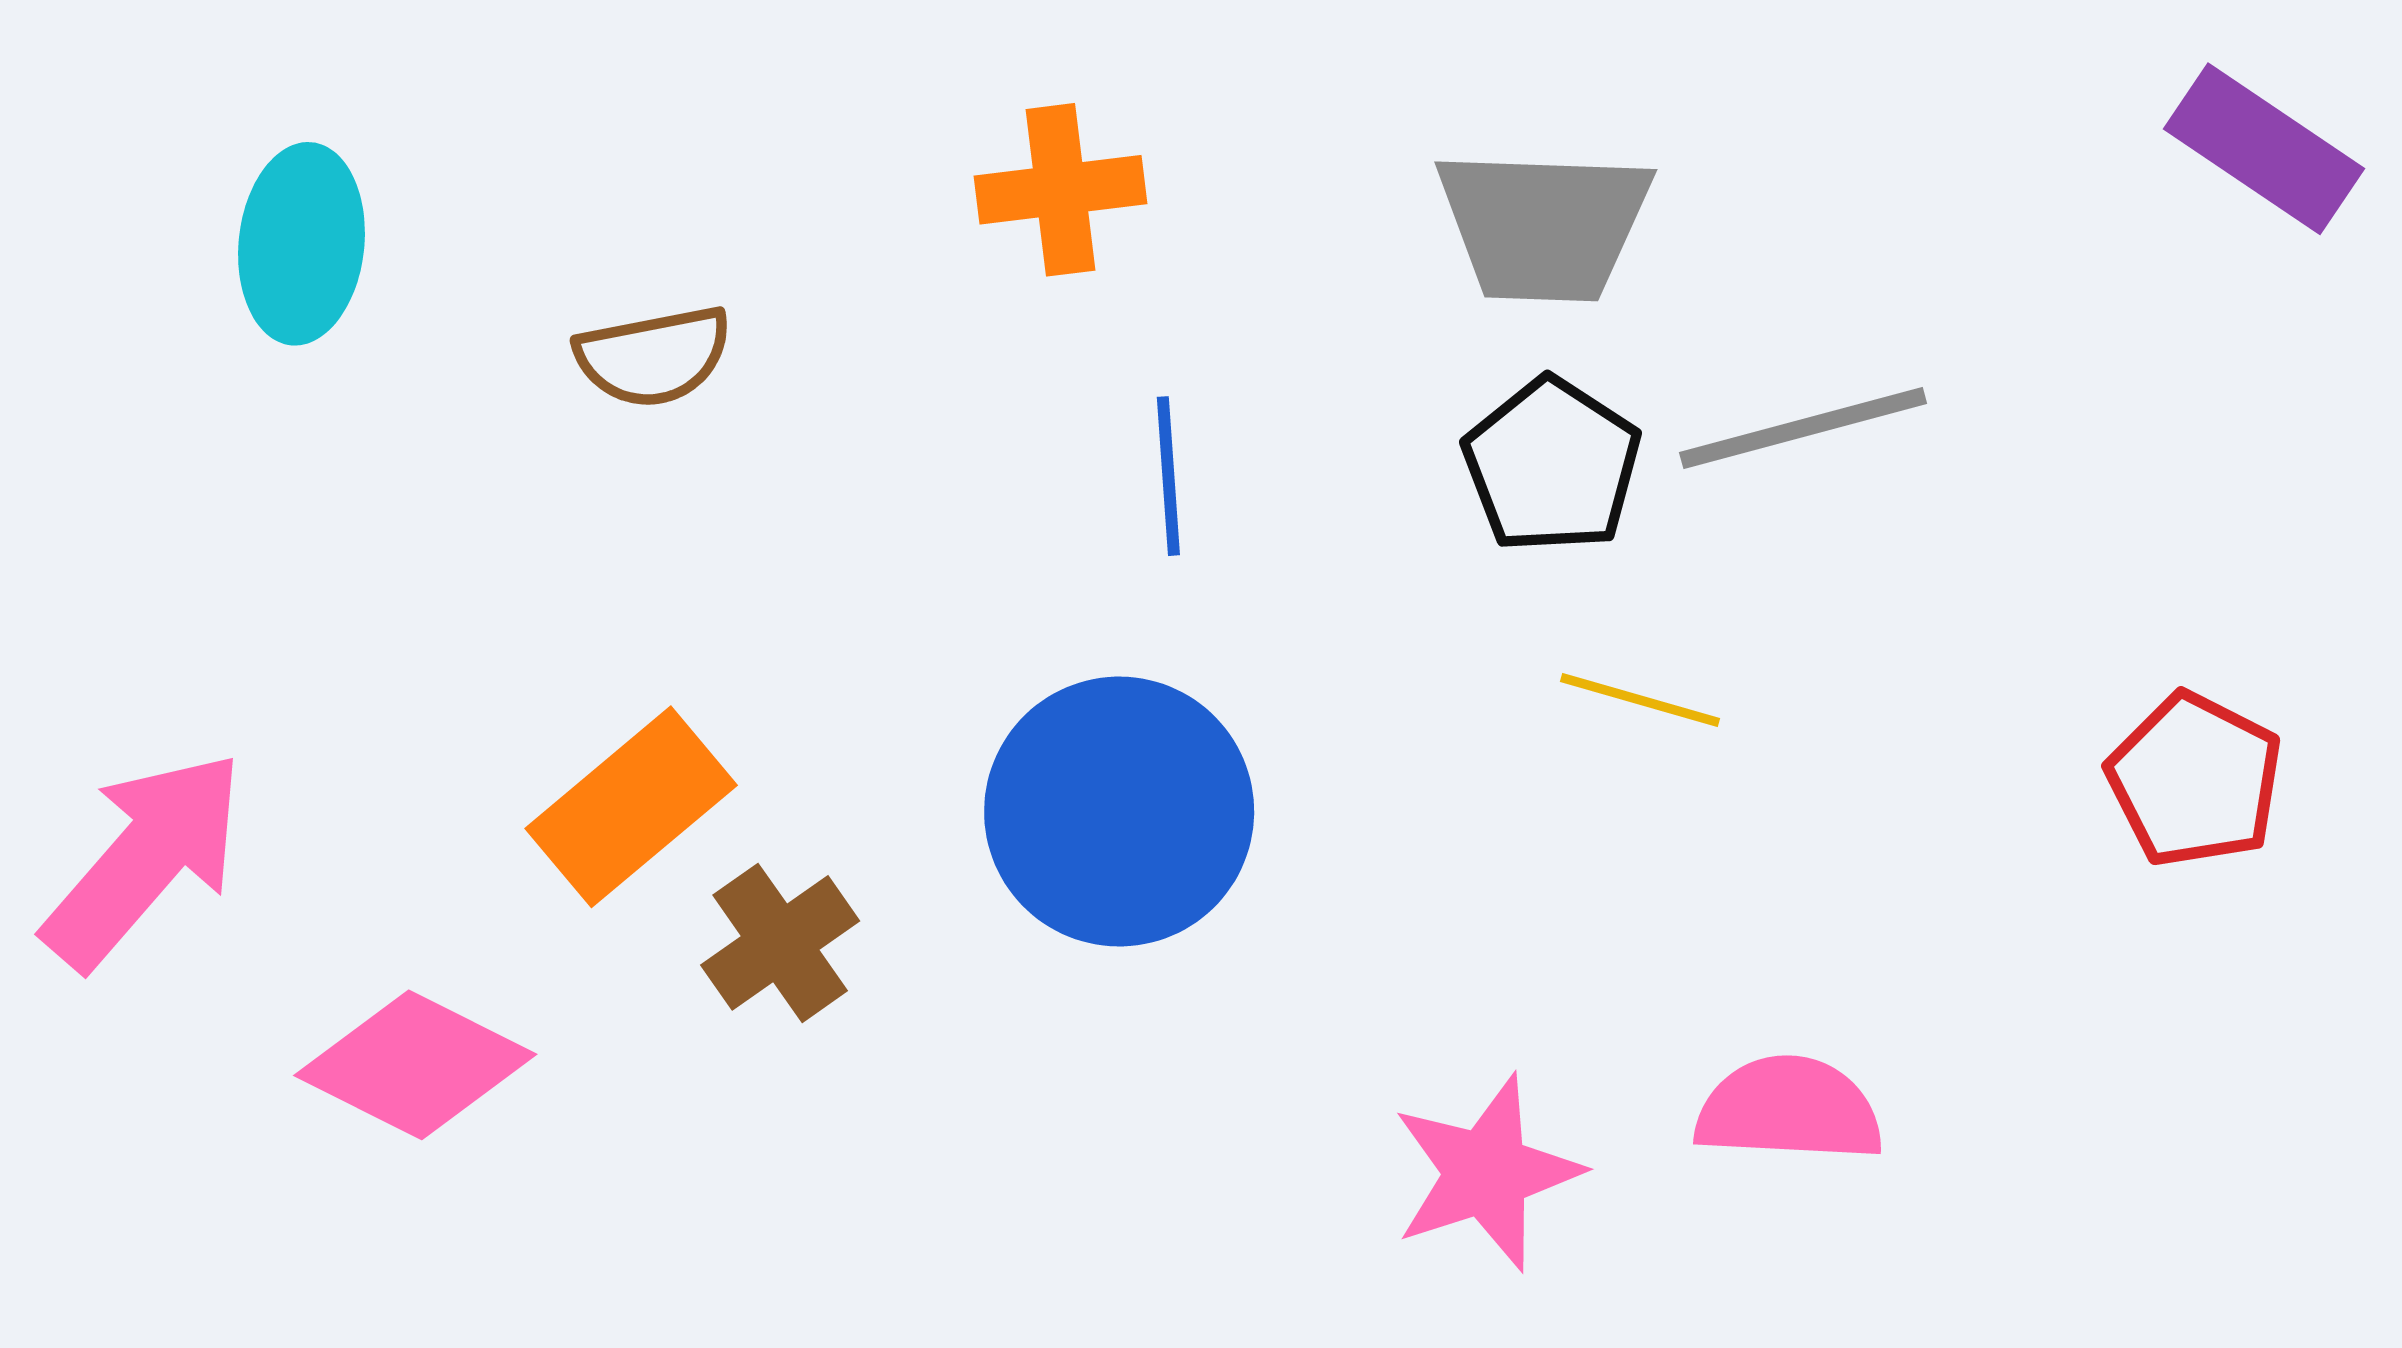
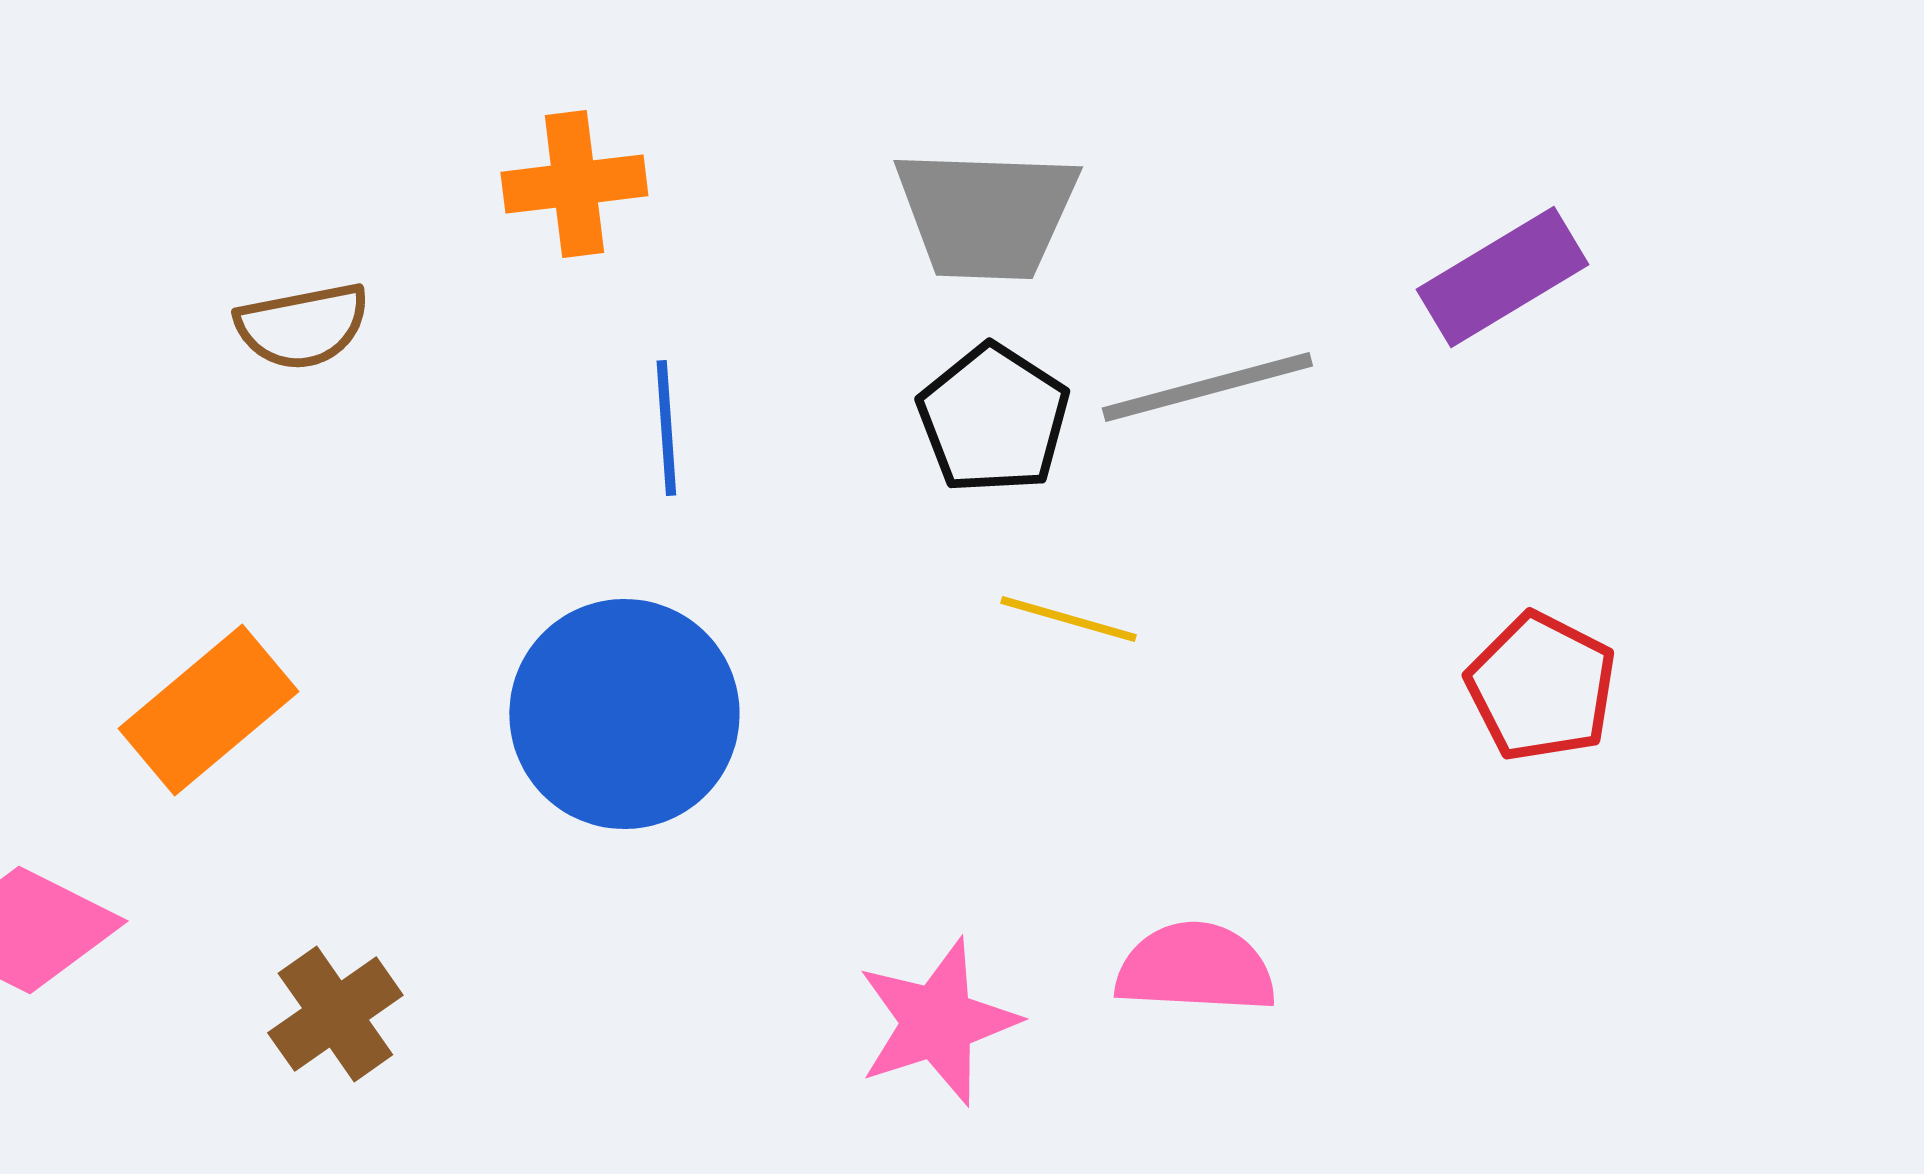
purple rectangle: (2264, 149) -> (1502, 277), moved, turned -65
brown semicircle: (653, 356) -> (302, 326), moved
brown cross: (780, 943) -> (335, 1014), moved

